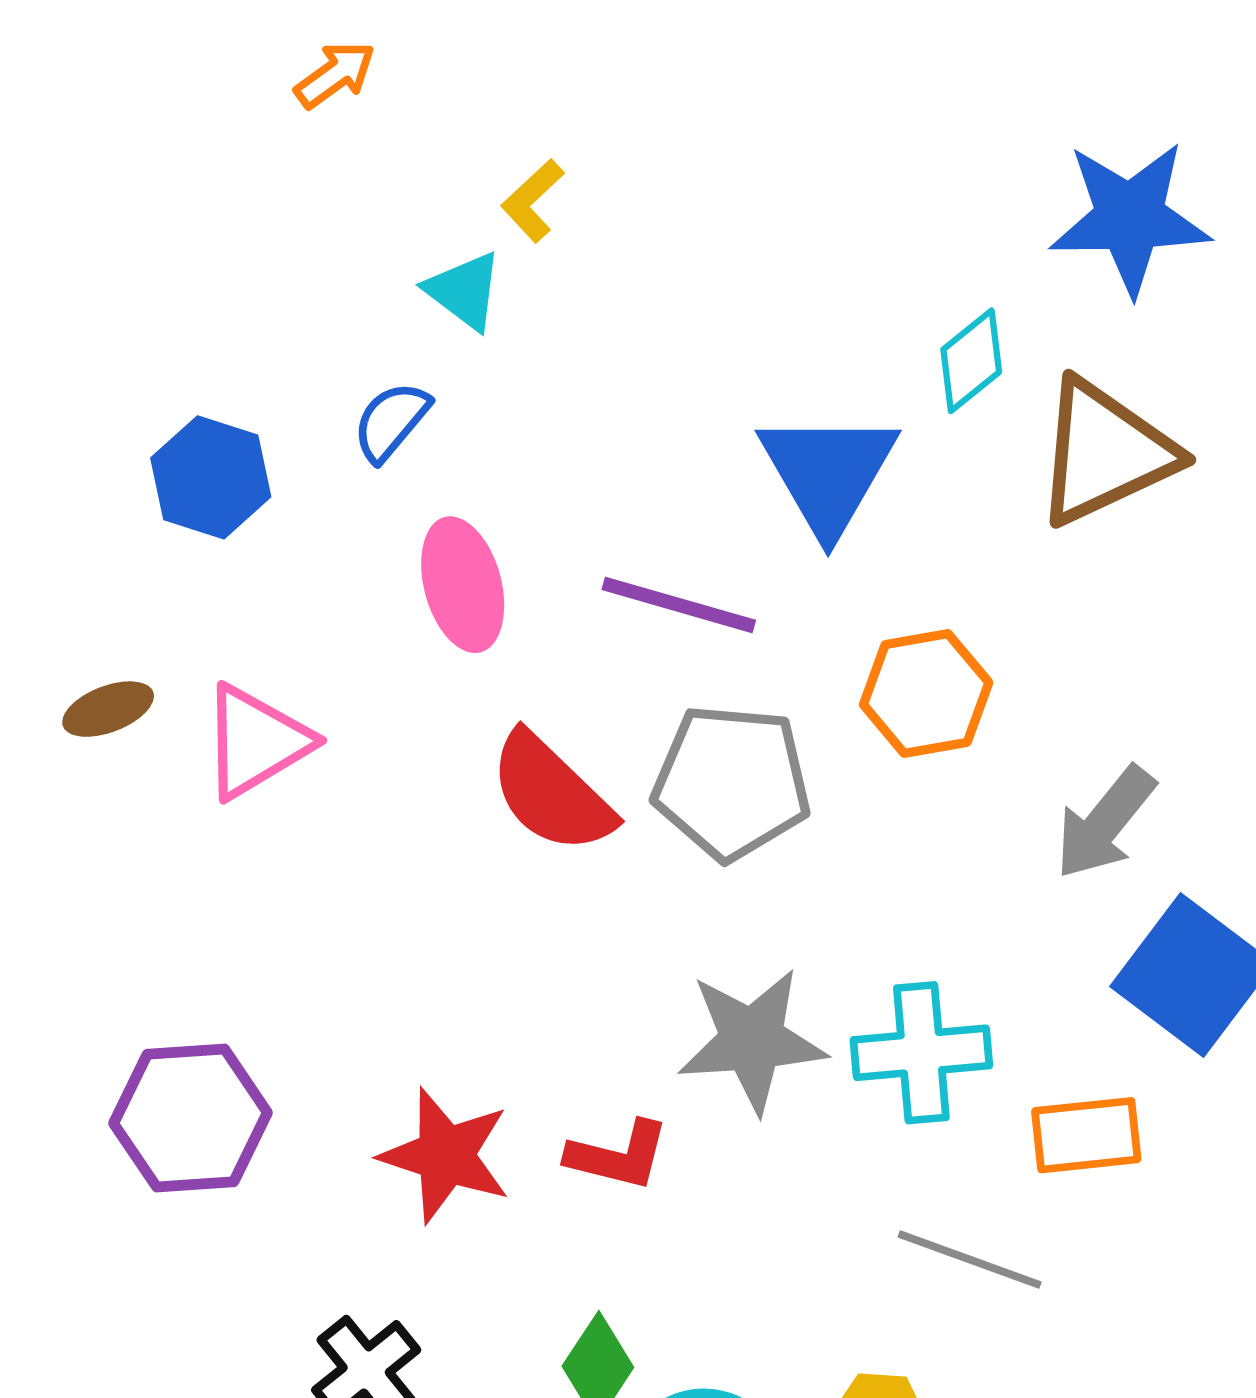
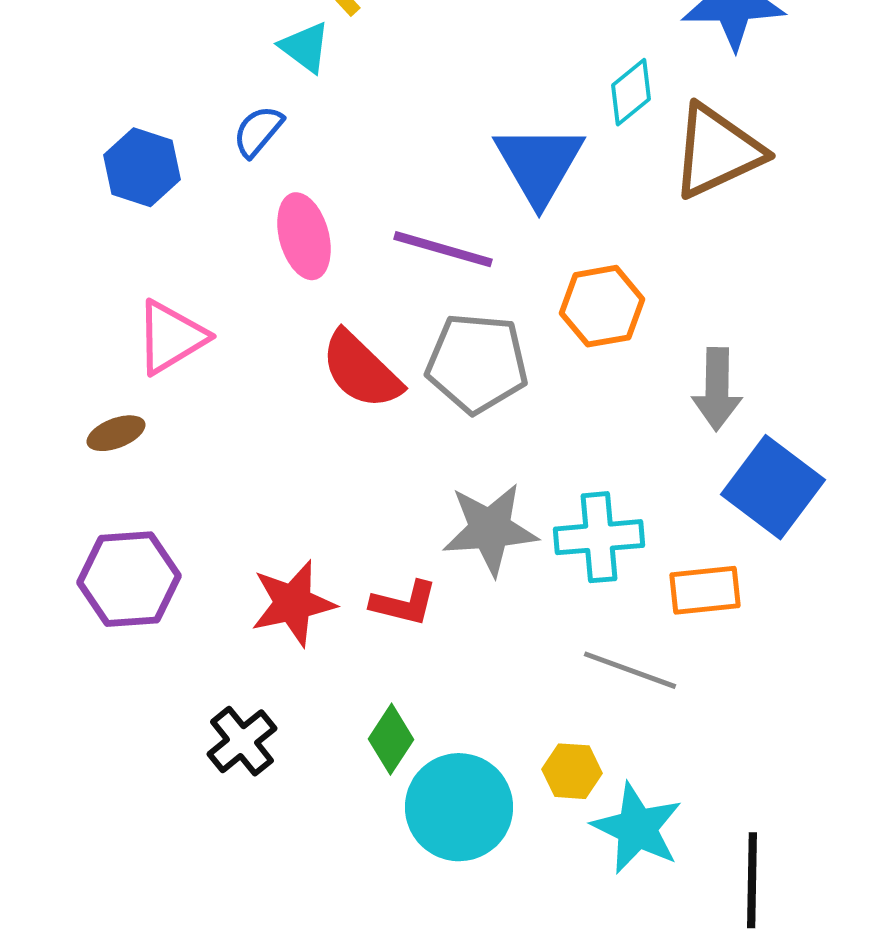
brown ellipse: (108, 709) -> (116, 433), moved
gray arrow: (1105, 823) -> (717, 389), turned -38
red star: (446, 1155) -> (293, 603), turned -30

